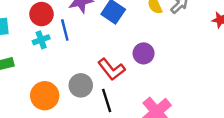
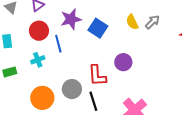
cyan cross: (41, 40) -> (38, 60), moved
red L-shape: (112, 69) -> (97, 76), turned 35

